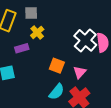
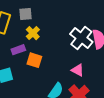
orange square: (57, 66) -> (34, 60), moved
pink triangle: (80, 72) -> (78, 70), turned -40

